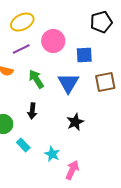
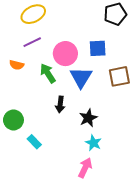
pink circle: (53, 41) -> (65, 54), moved
black arrow: (32, 111) -> (60, 104), moved
cyan star: (52, 154) -> (93, 143), moved

